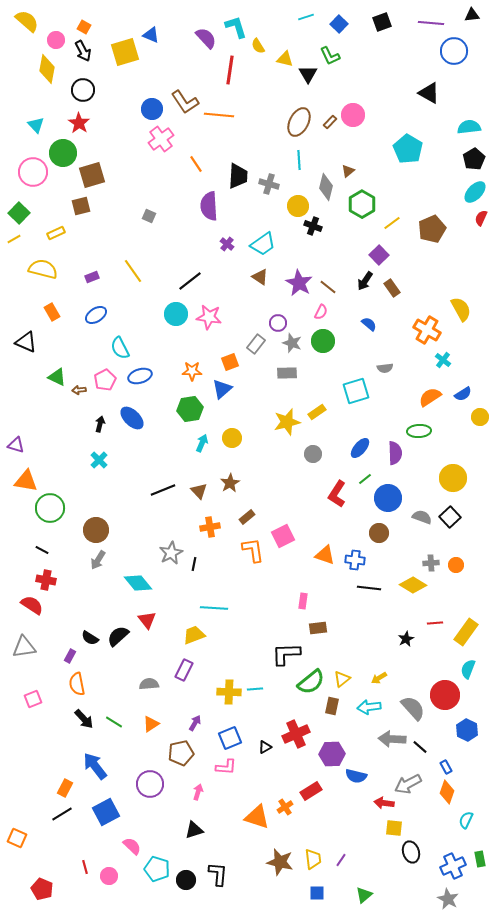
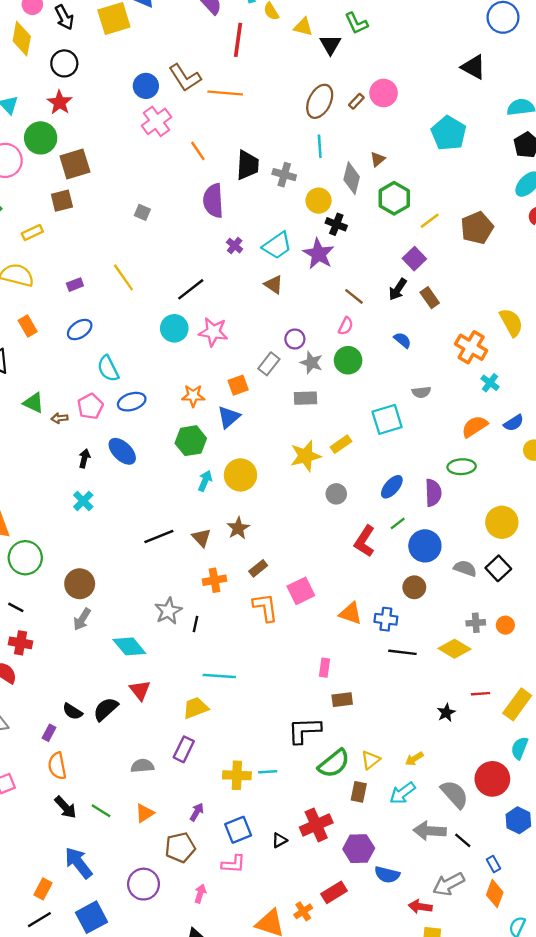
purple star: (299, 283) -> (319, 254), moved
yellow circle: (232, 438) -> (240, 475), size x1.4
cyan arrow: (369, 707) -> (402, 793), turned -30

